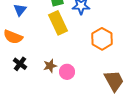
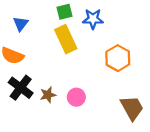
black cross: (20, 64) -> (21, 88), size x1.5
brown star: (50, 66) -> (48, 95), moved

